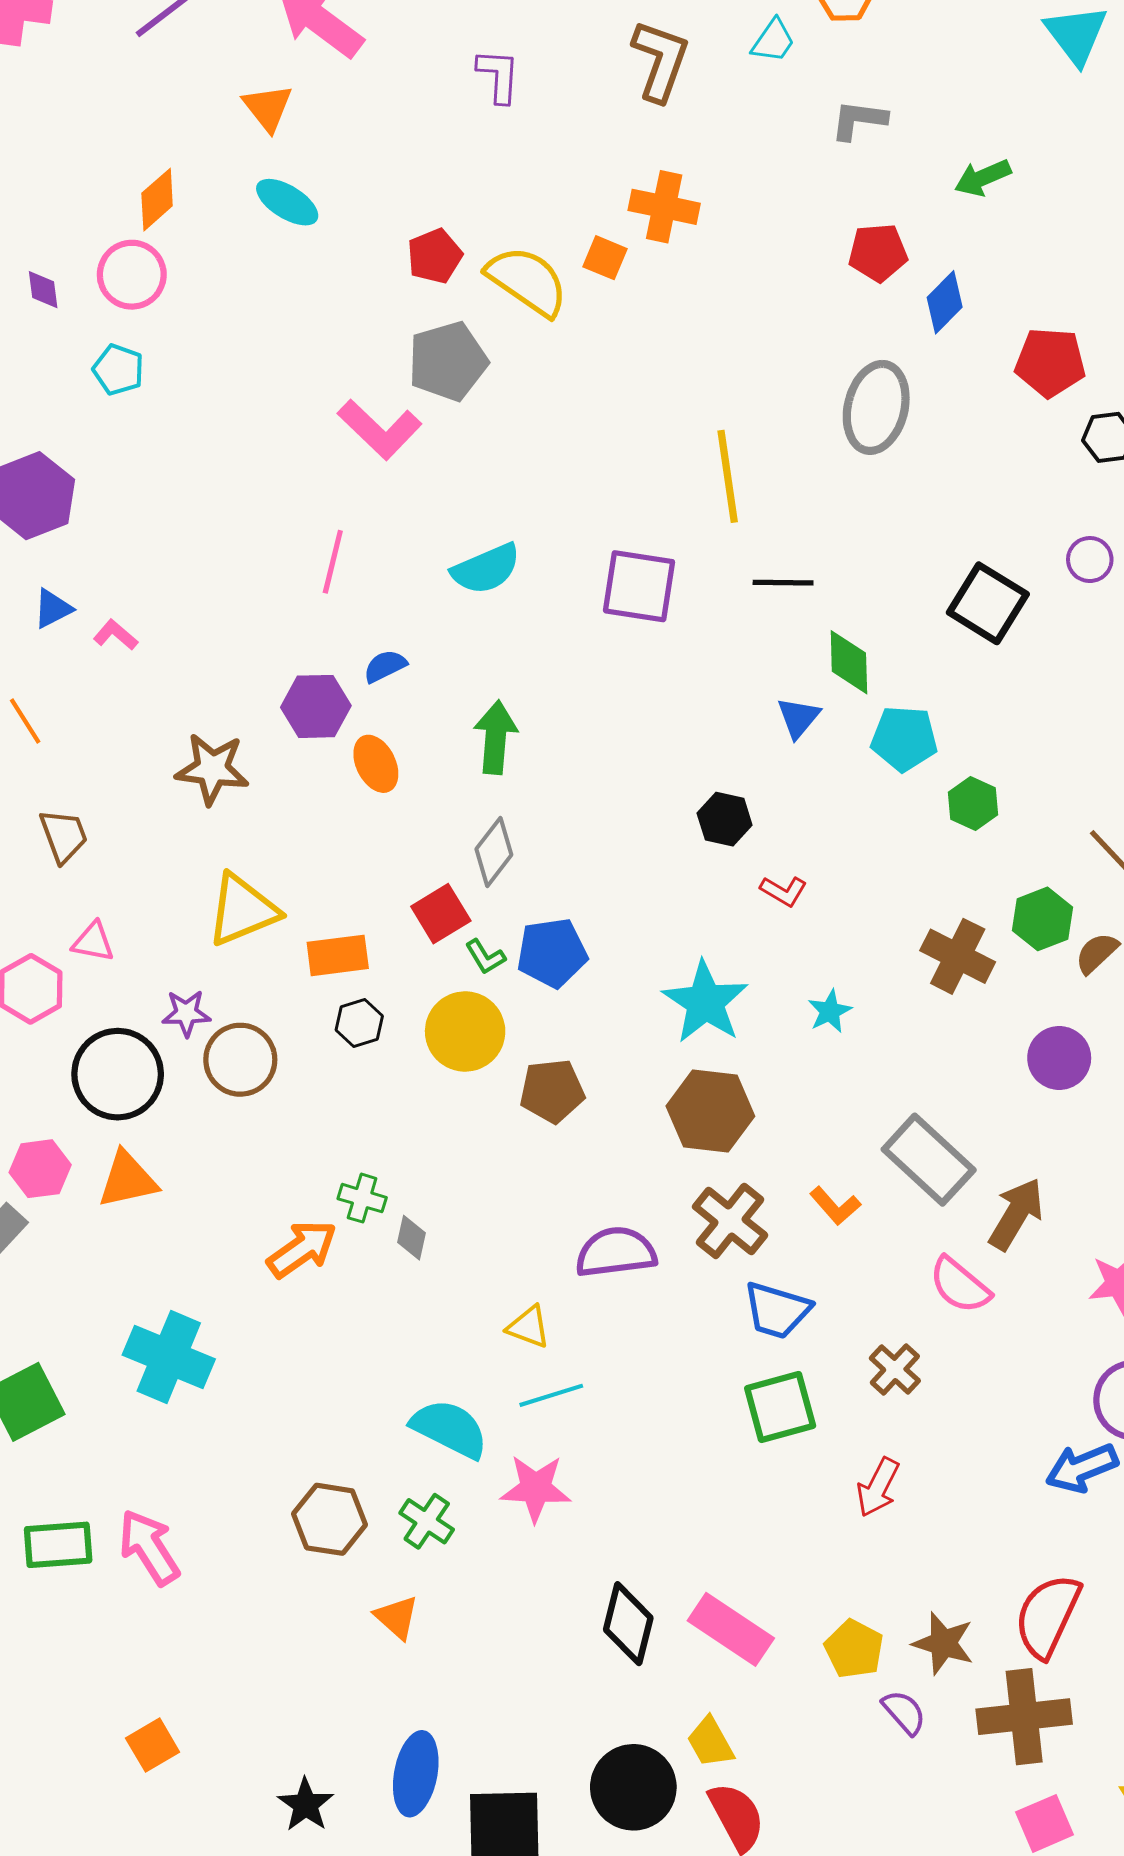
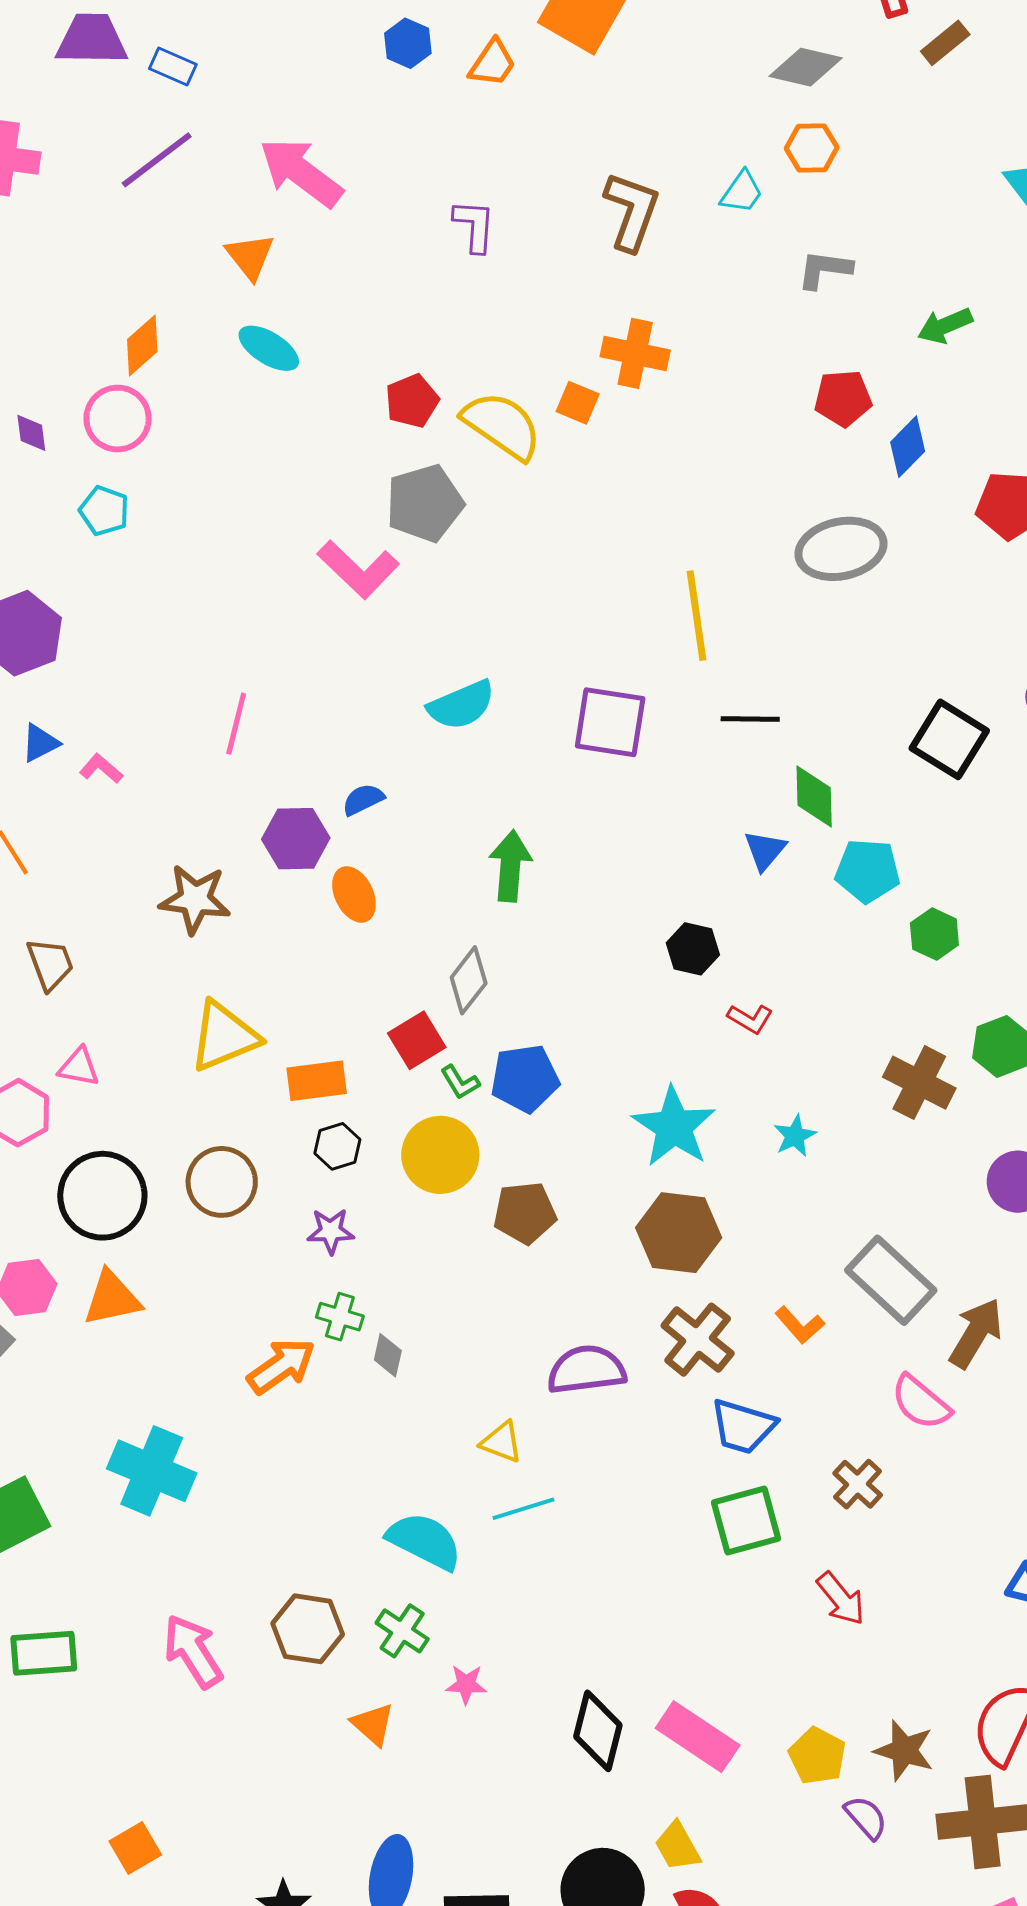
gray ellipse: (876, 407) -> (841, 549), turned 64
pink line: (333, 562) -> (236, 724), moved
green arrow: (496, 737) -> (510, 866), moved
purple star: (186, 1013) -> (331, 1231), moved
red arrow: (878, 1487) -> (841, 1599), turned -66
pink star: (536, 1488) -> (466, 1684), moved, size x0.6
pink arrow: (149, 1547) -> (193, 1651), moved

